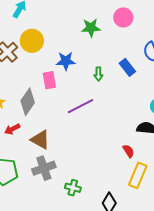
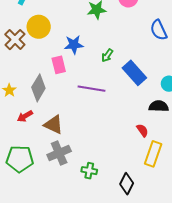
blue rectangle: (127, 67) -> (134, 73), moved, size x1.4
green arrow: (98, 74) -> (107, 55), turned 40
purple line: (80, 106) -> (91, 89), turned 40

